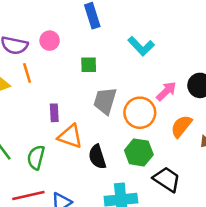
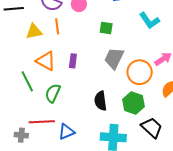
orange triangle: (70, 136) -> (46, 61), moved

